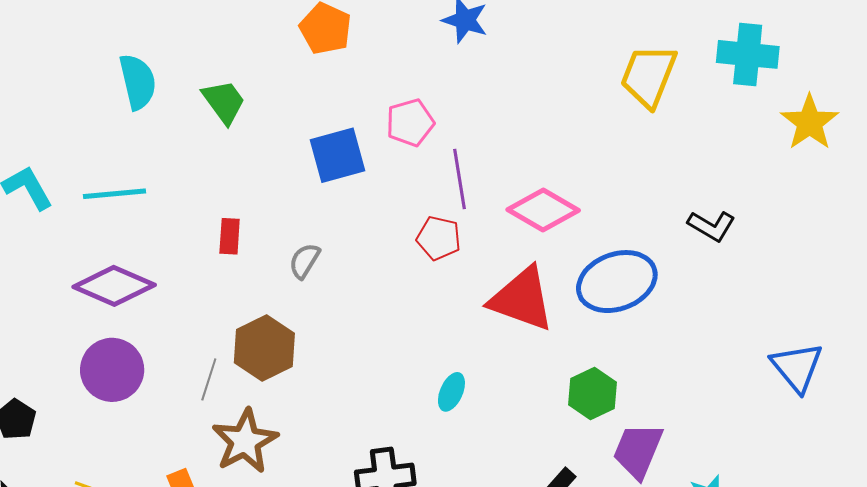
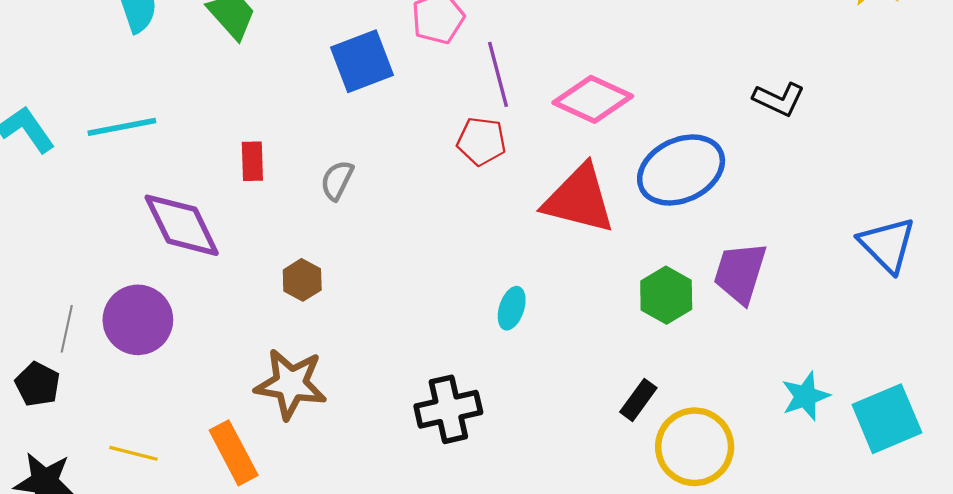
purple diamond: (114, 286) -> (182, 225), moved, turned 46
brown hexagon: (264, 348) -> (302, 280), size x0.6
gray line: (209, 379) -> (67, 329), moved
brown star: (245, 441) -> (291, 384), turned -30
purple trapezoid: (638, 451) -> (740, 273), moved

